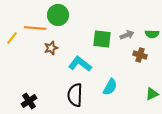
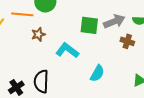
gray arrow: (127, 35) -> (114, 21), size x1.5
black semicircle: (75, 95) -> (41, 81), moved

